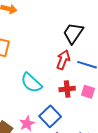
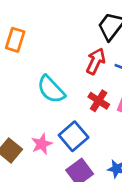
red cross: (67, 89) -> (99, 101), turned 35

